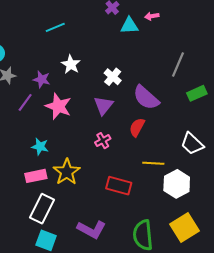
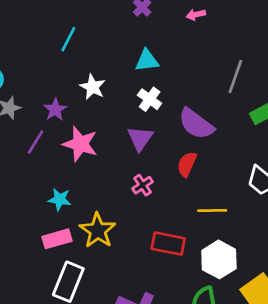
cyan triangle: (129, 26) -> (147, 61), moved
cyan line: (55, 27) -> (68, 39), turned -36
purple star: (42, 79) -> (55, 110), turned 30
white hexagon: (177, 184) -> (219, 259), moved

